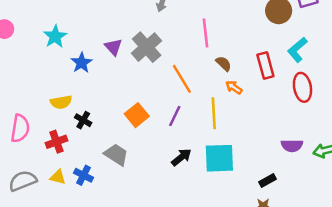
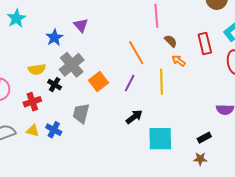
cyan star: (55, 36) -> (16, 18), moved
gray cross: (147, 47) -> (72, 65), moved
gray trapezoid: (116, 155) -> (81, 113), turned -110
cyan square: (219, 158) -> (160, 139), moved

